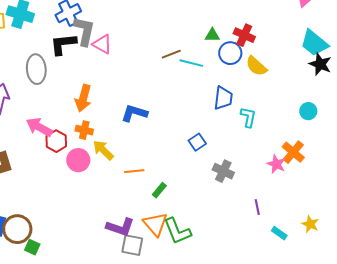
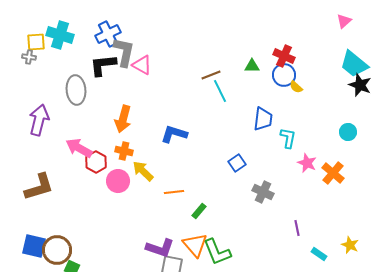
green triangle: (212, 35) -> (252, 66), moved
blue circle: (230, 53) -> (284, 75), moved
cyan line: (191, 63) -> (220, 91), moved, turned 50
yellow semicircle: (256, 66) -> (296, 87), size x0.6
pink star: (276, 164) -> (307, 163), moved

